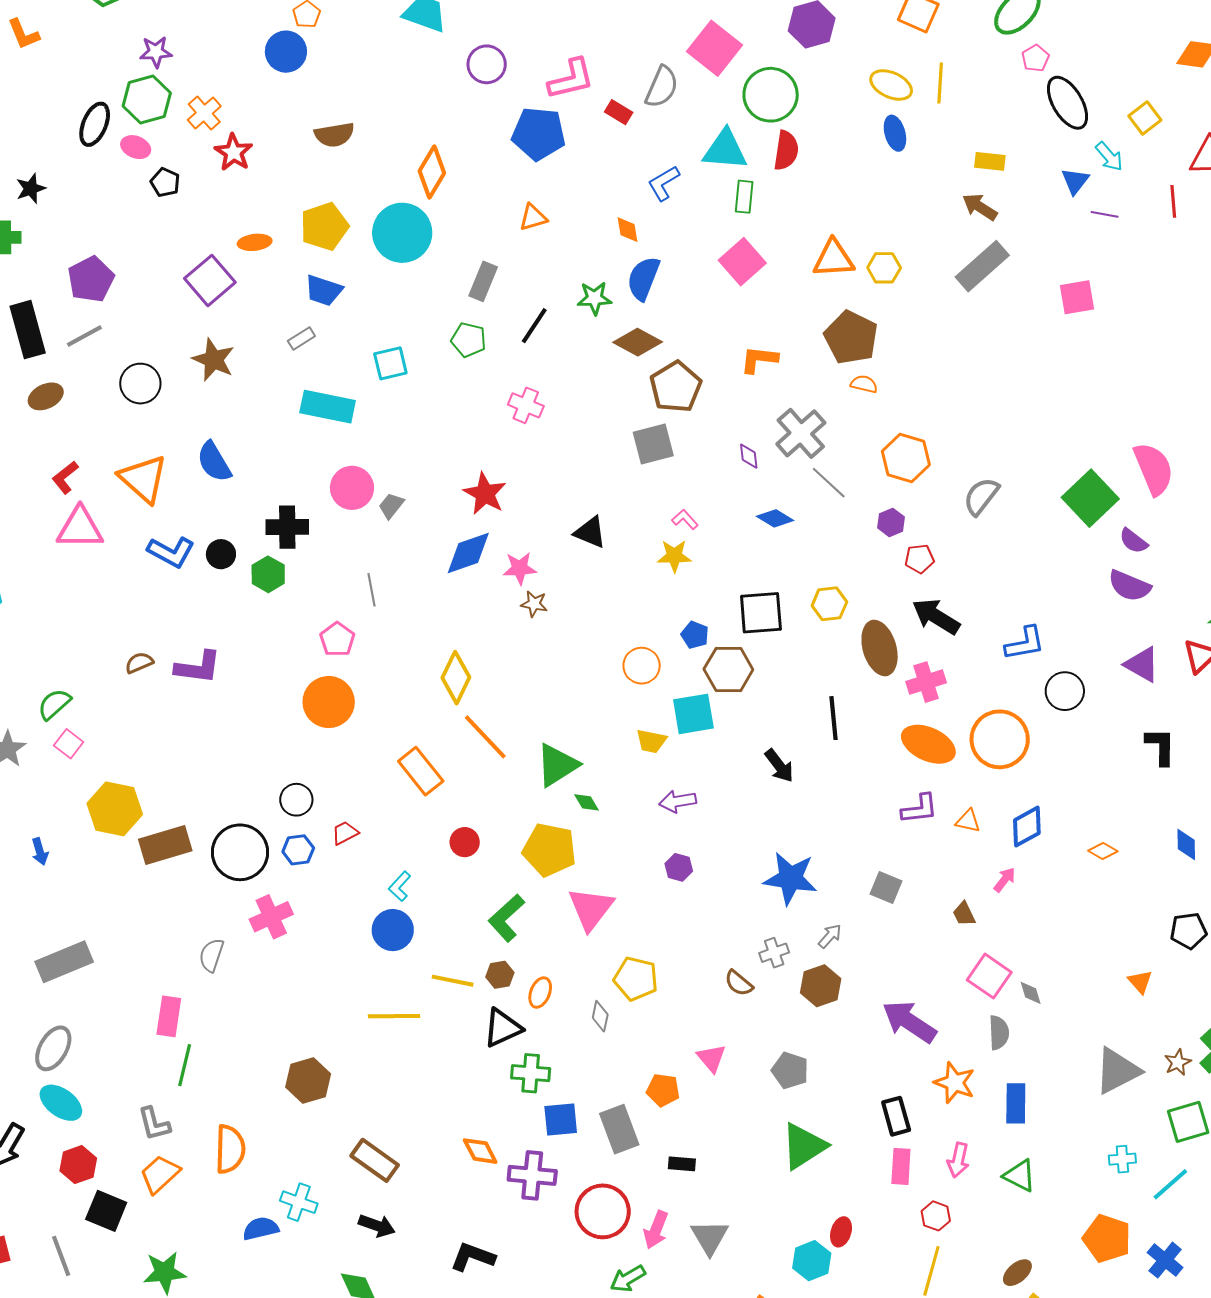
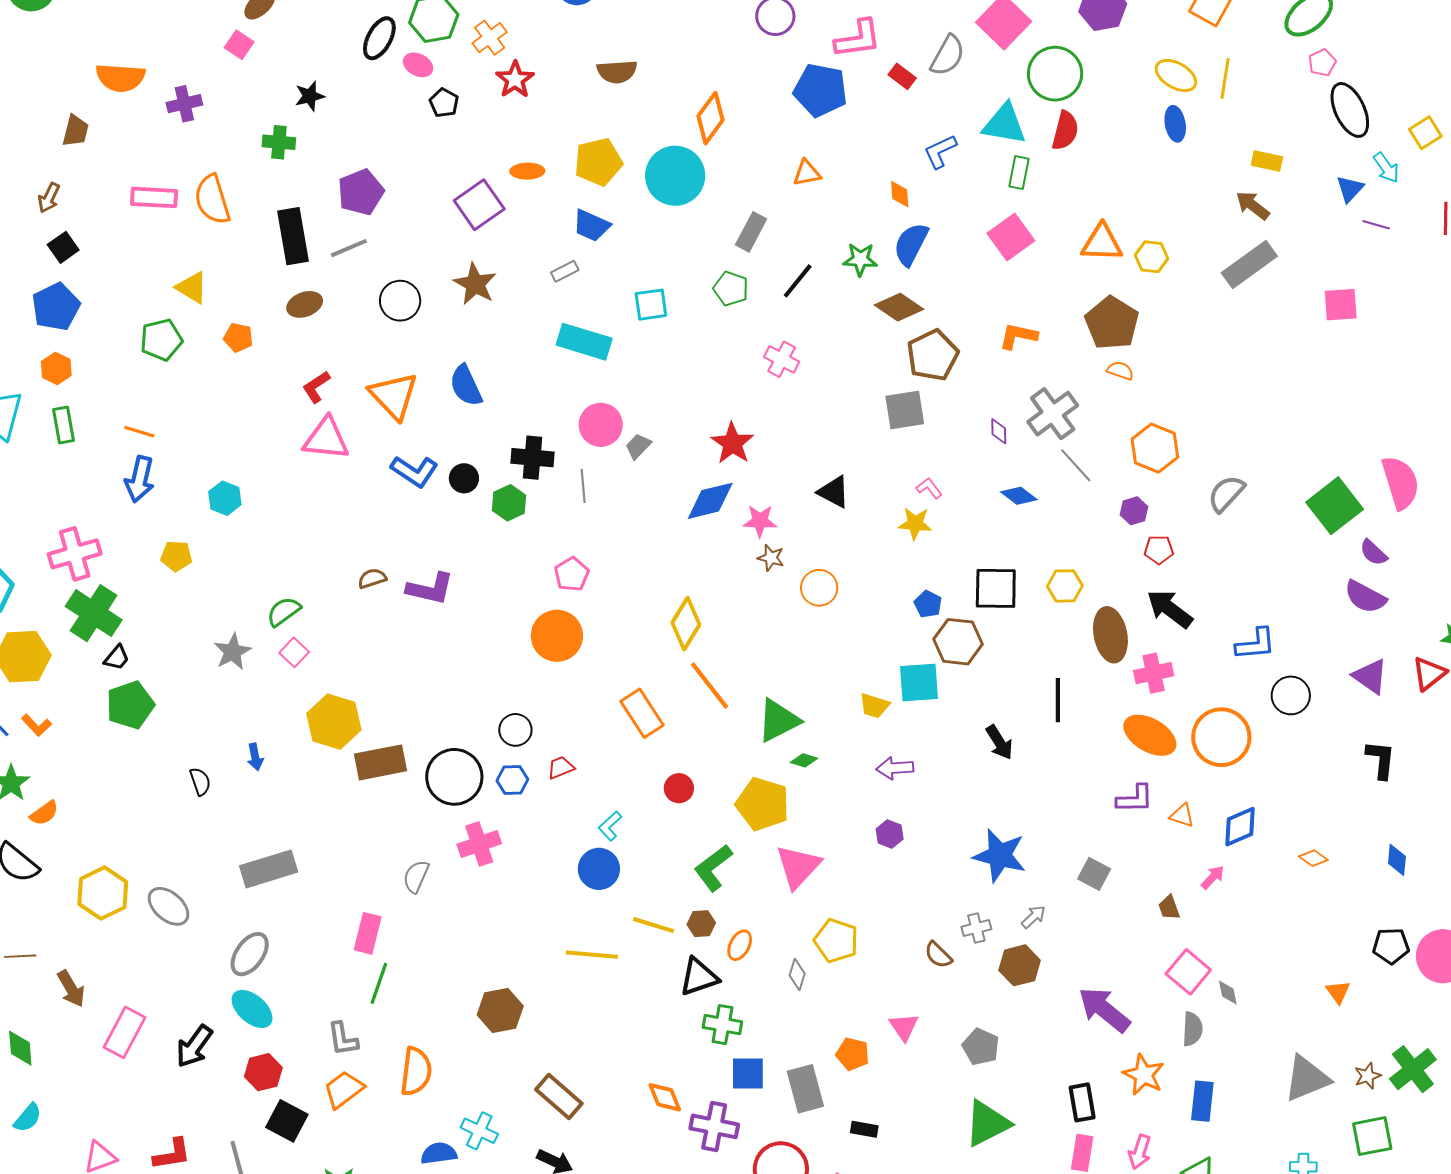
gray line: (372, 590) -> (583, 486), moved
orange circle: (642, 666) -> (819, 588), moved
green diamond: (587, 802) -> (804, 760), turned -48

